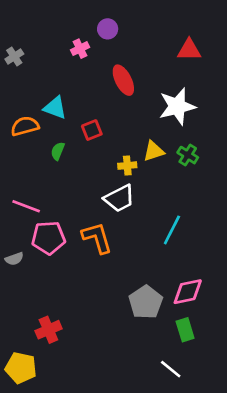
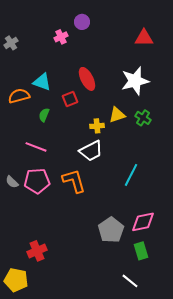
red ellipse: (123, 80) -> (87, 79), moved
pink line: (26, 206) -> (36, 147), moved
gray semicircle: (14, 259) -> (12, 182), moved, turned 64

